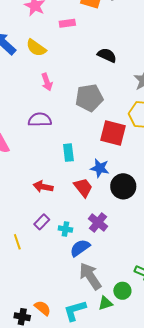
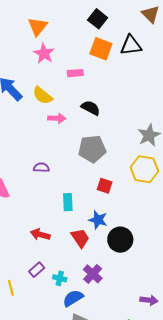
black semicircle: (107, 55) -> (91, 108), moved
pink arrow: (47, 82) -> (57, 118), moved, turned -72
purple semicircle: (40, 120) -> (41, 168), size x0.7
red square: (113, 133) -> (105, 186), moved, size x0.6

